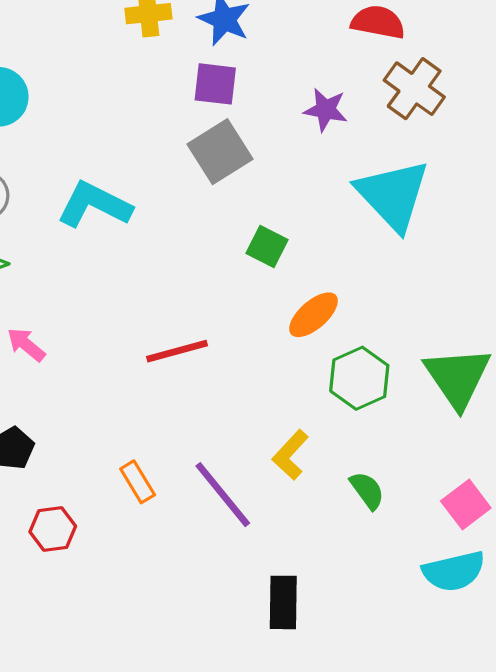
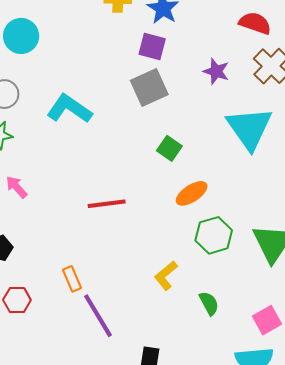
purple line: (223, 495) -> (98, 316), moved

